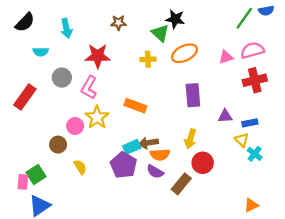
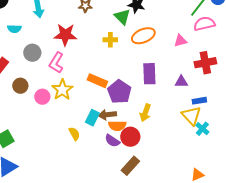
pink semicircle: (252, 50) -> (204, 24), moved
purple triangle: (225, 116) -> (181, 82), moved
yellow triangle: (242, 140) -> (191, 116), size x1.5
brown circle: (58, 145) -> (20, 86), moved
cyan rectangle: (132, 147) -> (92, 118), turned -42
red circle: (203, 163) -> (130, 137), moved
purple pentagon: (124, 165) -> (119, 92), moved
yellow semicircle: (80, 167) -> (74, 134), moved
brown rectangle: (181, 184) -> (130, 166), moved

